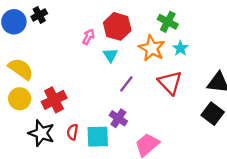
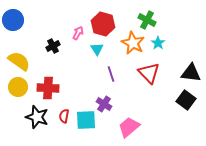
black cross: (39, 15) -> (53, 46), moved
purple line: (126, 84) -> (111, 74), turned -56
red cross: (54, 100) -> (48, 88), turned 30

